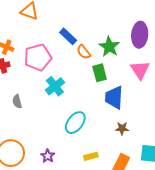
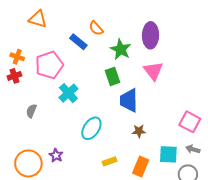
orange semicircle: (84, 52) -> (96, 28), moved
gray semicircle: (17, 101) -> (31, 111), turned 40
purple star: (48, 156) -> (56, 155), moved

